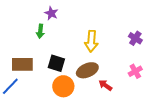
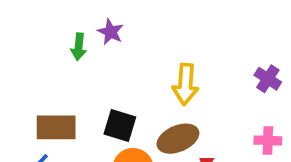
green arrow: (40, 31) -> (79, 47), moved
pink cross: (135, 71) -> (268, 140), turned 32

